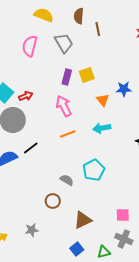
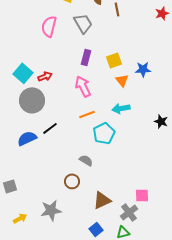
yellow square: (87, 75) -> (114, 60), moved
cyan pentagon: (94, 170) -> (104, 133), moved
gray star: (32, 230) -> (51, 210), size x1.5
gray cross: (124, 239) -> (129, 212), moved, turned 30

